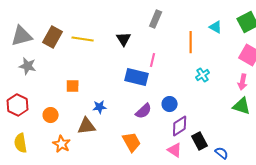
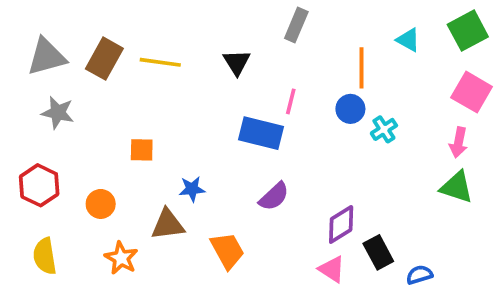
blue circle: (170, 104) -> (350, 109), moved
orange trapezoid: (132, 142) -> (227, 251), moved
blue semicircle: (222, 153) -> (419, 275), turned -56

